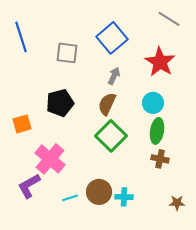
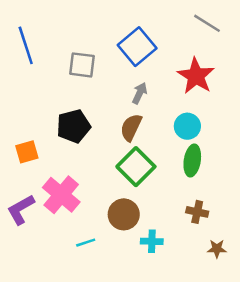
brown cross: (160, 159) -> (197, 212), moved
purple L-shape: (29, 186) -> (21, 209), moved
brown circle: (99, 192) -> (124, 214), moved

